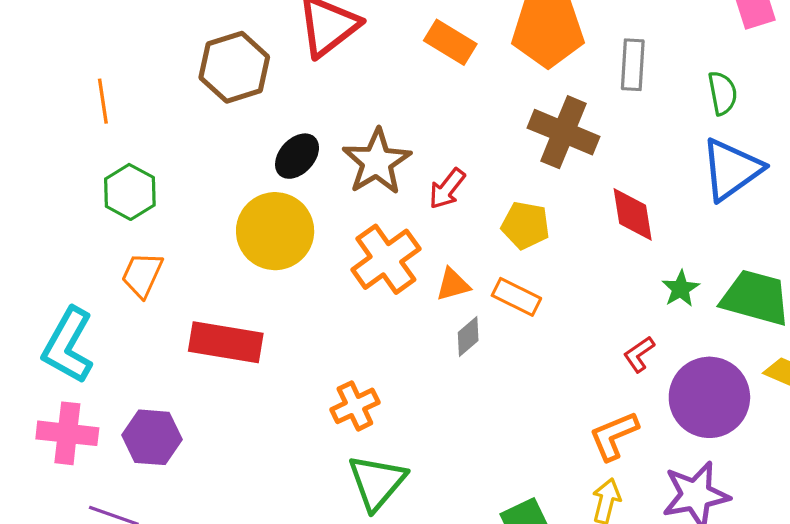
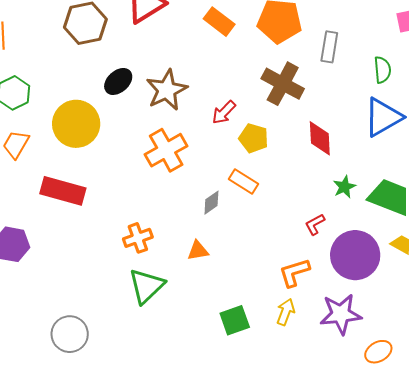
red arrow: (447, 189) -> (224, 112), moved
yellow circle: (275, 231) -> (76, 124), moved
orange triangle: (453, 285) -> (198, 251), moved

